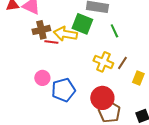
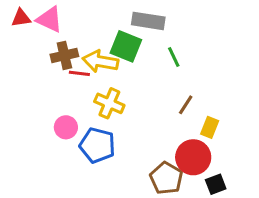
yellow cross: (103, 62) -> (109, 103), moved
blue pentagon: (63, 90) -> (97, 145), turned 30
red circle: (102, 98) -> (193, 157), moved

